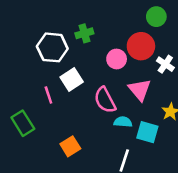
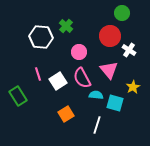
green cross: (84, 33) -> (66, 26), turned -32
pink circle: (117, 59) -> (79, 52), moved
white square: (72, 80) -> (58, 81), moved
orange square: (70, 146) -> (66, 114), moved

